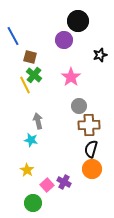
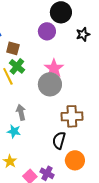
black star: (100, 55) -> (83, 34), moved
gray circle: (79, 106) -> (50, 84), moved, size x1.5
black semicircle: (91, 149) -> (59, 140), moved

